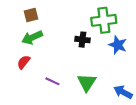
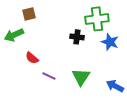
green arrow: (32, 37) -> (14, 35), moved
red semicircle: (24, 62) -> (32, 58), moved, turned -88

